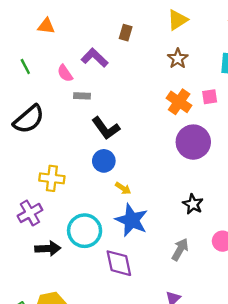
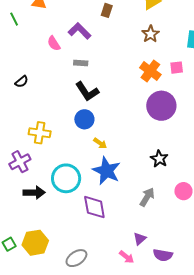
green line: (25, 66) -> (14, 19), moved
gray rectangle: (82, 96) -> (81, 63), moved
black semicircle: (29, 119) -> (22, 82), size x0.5

